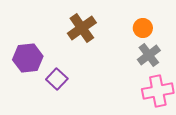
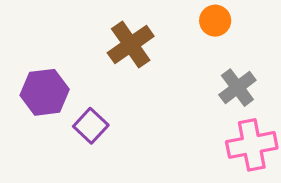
orange circle: (143, 28) -> (215, 21), moved

